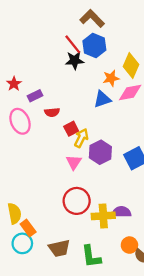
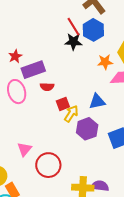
purple rectangle: (35, 96) -> (33, 70), size x1.6
blue triangle: (102, 99) -> (97, 101), moved
pink triangle: (74, 162) -> (24, 149), moved
red circle: (77, 201) -> (48, 165), moved

